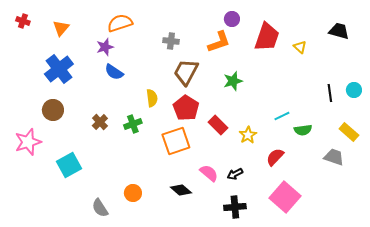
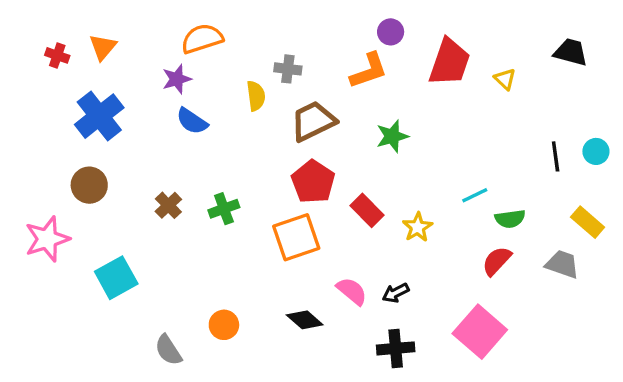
red cross: (23, 21) -> (57, 55), moved
brown trapezoid: (186, 72) -> (313, 121), turned 36
yellow semicircle: (152, 98) -> (256, 96), moved
red semicircle: (275, 157) -> (497, 261), moved

